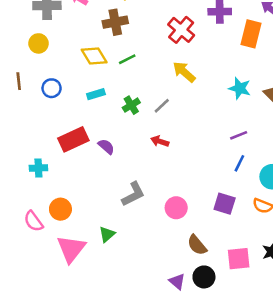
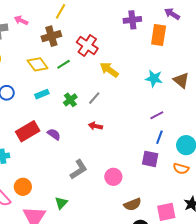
red cross: (181, 30) -> (87, 45), moved
purple square: (225, 204) -> (150, 159), moved
brown semicircle: (197, 245) -> (133, 204), turned -66

